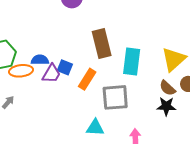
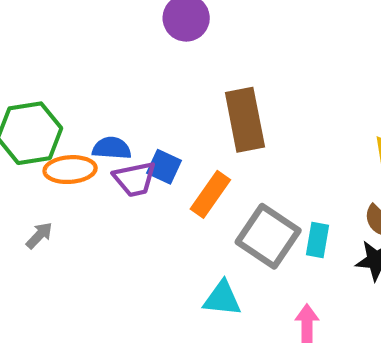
cyan rectangle: (132, 62) -> (318, 240), moved, size x0.6
purple trapezoid: (51, 74) -> (135, 179), turned 45
gray square: (115, 97) -> (268, 236), turned 36

